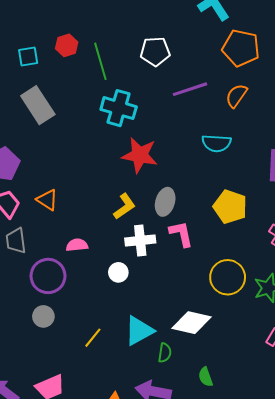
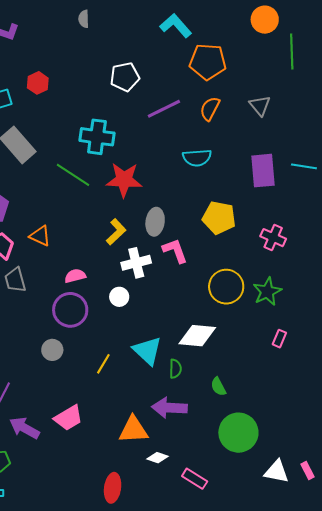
green line: (100, 61) -> (73, 175), moved, turned -33
purple circle: (48, 276) -> (70, 310), moved
cyan triangle: (139, 331) -> (147, 351), turned -40

